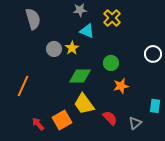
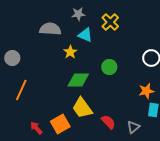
gray semicircle: (33, 19) -> (50, 29), moved, turned -70
gray circle: (54, 49) -> (12, 58), moved
orange star: (121, 86) -> (146, 91), moved

